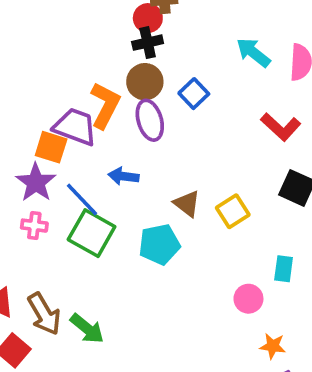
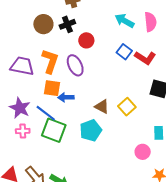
red circle: (148, 18) -> (86, 40), moved
brown circle: (145, 82) -> (43, 24), moved
blue square: (194, 94) -> (124, 52), moved
purple trapezoid: (75, 127) -> (22, 66), moved
orange square: (51, 147) -> (52, 88), moved

